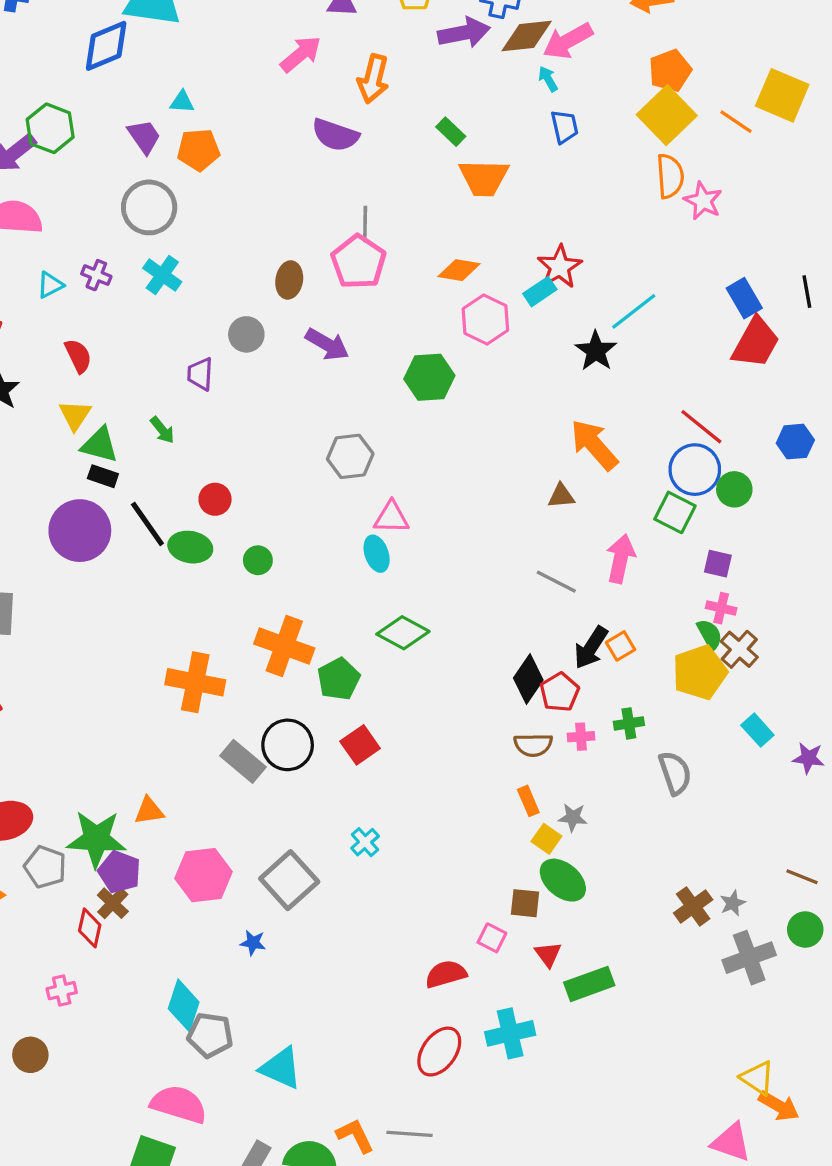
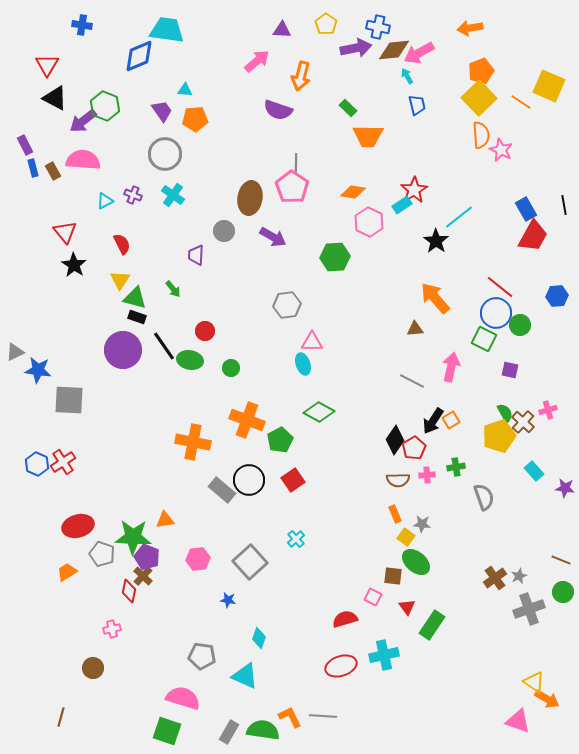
brown ellipse: (289, 280) -> (250, 198), size x1.5
pink cross: (721, 608) -> (548, 410), moved, turned -30
pink hexagon: (203, 875) -> (198, 559), size x0.7
green rectangle: (589, 984) -> (432, 625), turned -36
cyan diamond: (184, 1005) -> (259, 638), moved, size x0.7
red ellipse: (439, 1052) -> (341, 666), turned 36

